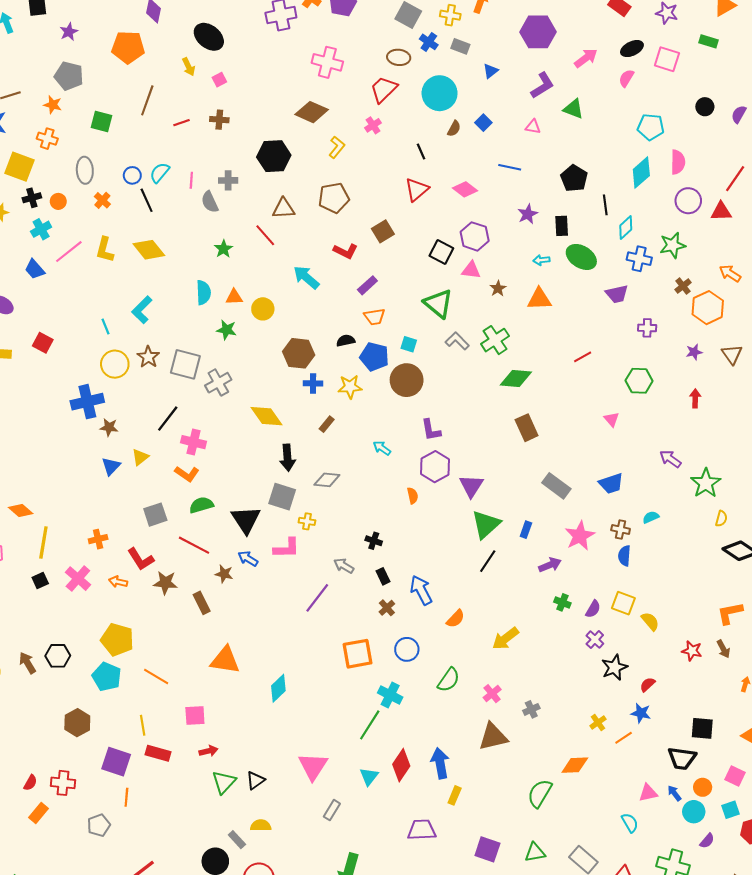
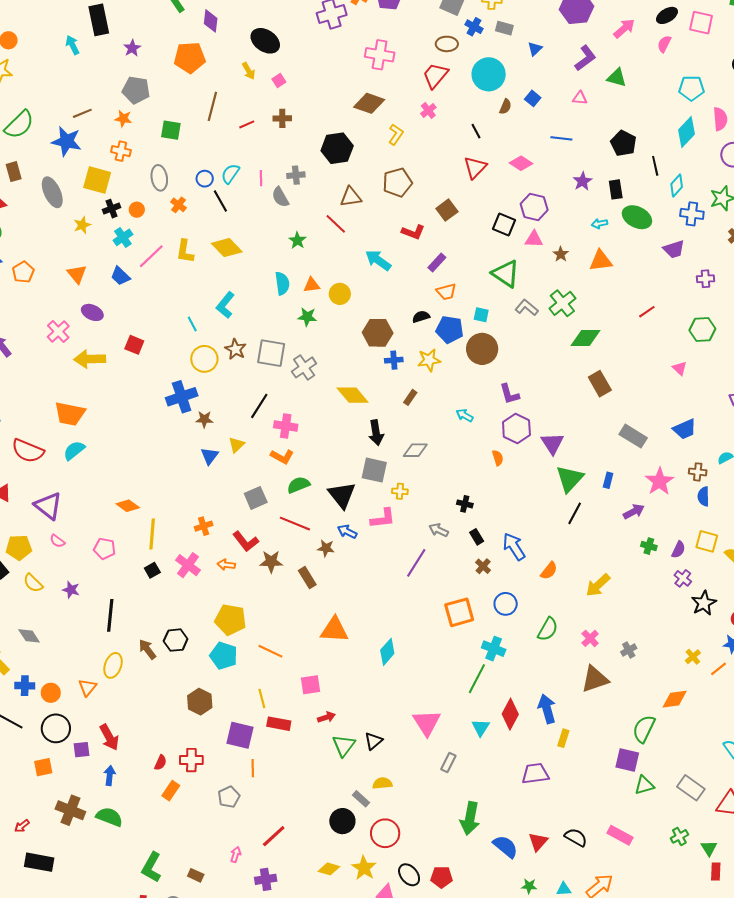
purple square: (487, 849) -> (627, 760), moved

